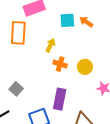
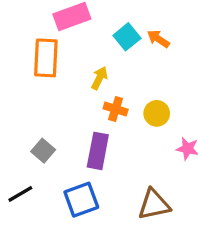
cyan square: (67, 20) -> (127, 37), turned -35
purple rectangle: (60, 99) -> (98, 151), moved

